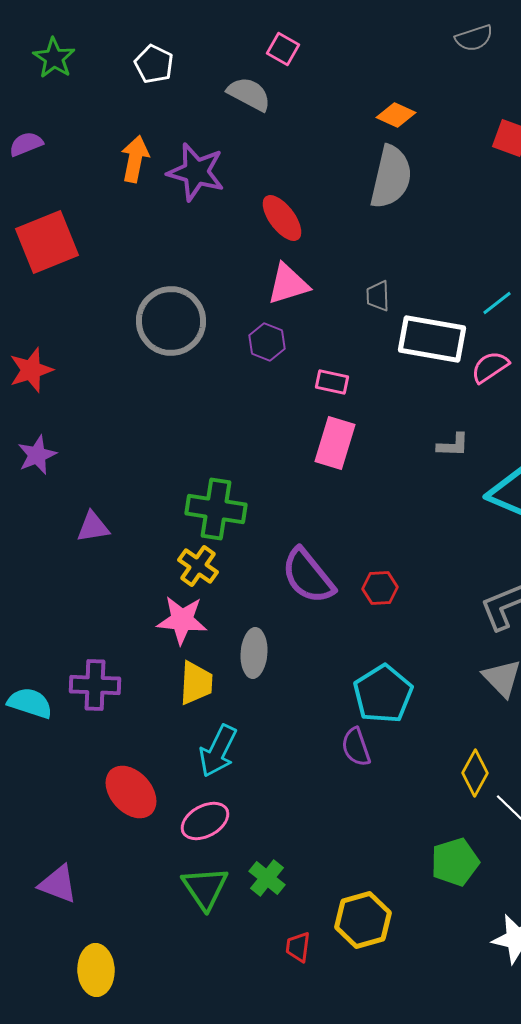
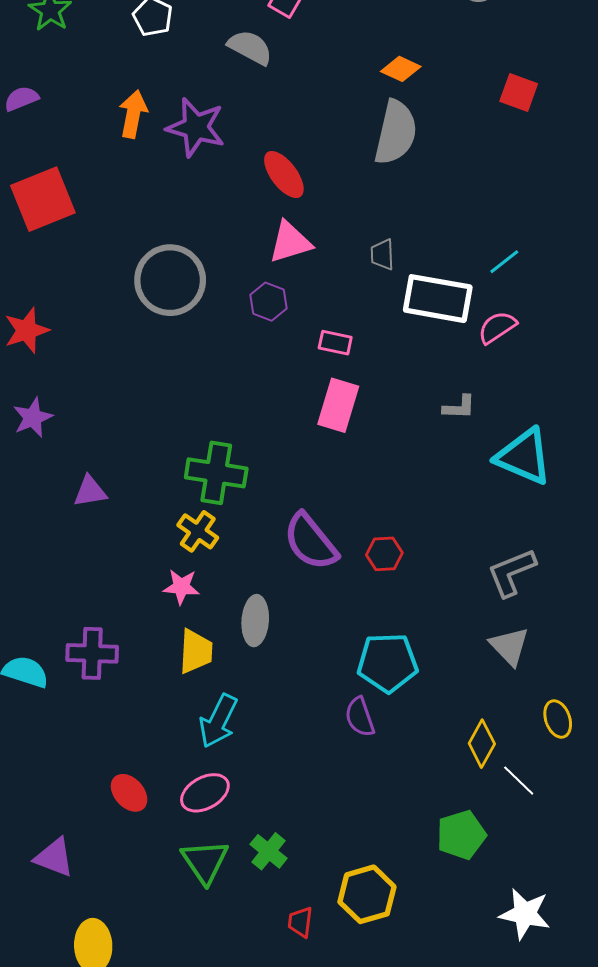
pink star: (182, 620) -> (181, 587), size x0.7
cyan pentagon: (383, 694) -> (387, 663), turned 30
red ellipse: (131, 792) -> (129, 793), moved, size x0.7

